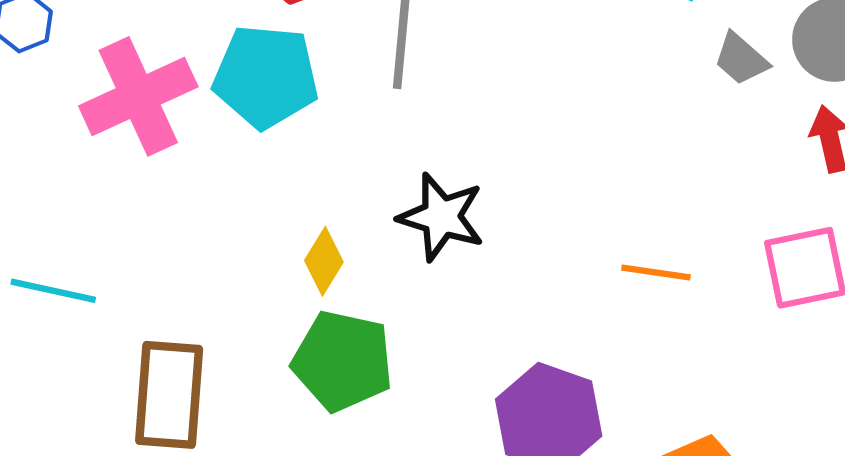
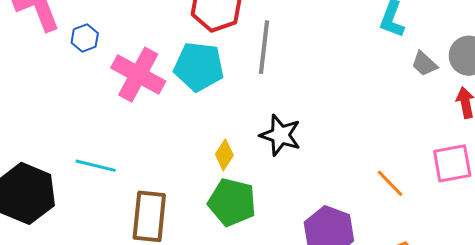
pink cross: (138, 96) -> (138, 75), turned -38
orange line: (656, 272) -> (390, 183), moved, turned 36

